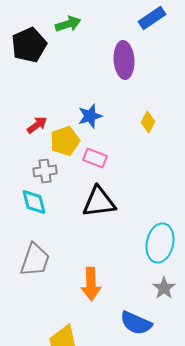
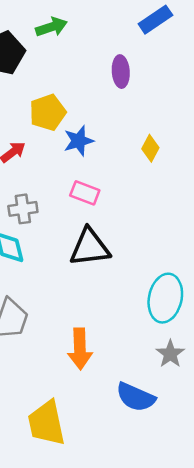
purple ellipse: (124, 60) -> (121, 72), size x0.7
yellow pentagon: (65, 141) -> (48, 112), moved

